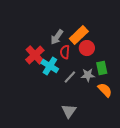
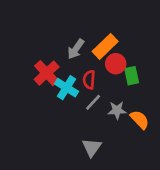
red semicircle: (65, 52) -> (89, 80), moved
green rectangle: (102, 68) -> (132, 76), moved
gray star: (88, 75) -> (117, 110), moved

